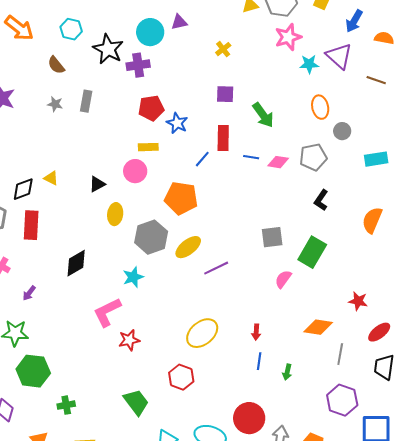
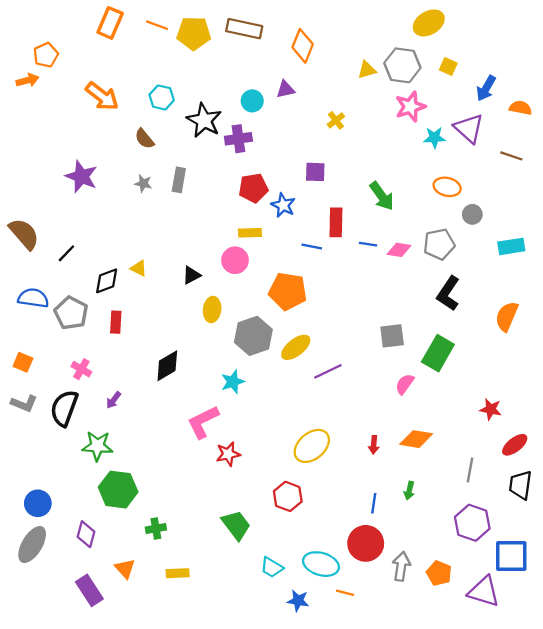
cyan circle: (150, 32) -> (252, 101), size x0.7
purple square: (225, 94) -> (315, 172), moved
orange ellipse: (320, 107) -> (447, 187), turned -65
blue line: (202, 159) -> (312, 246), turned 60
black L-shape: (321, 200) -> (448, 293), size x1.4
red rectangle: (31, 225) -> (116, 322), size x0.7
orange diamond: (318, 327) -> (416, 439), moved
blue line: (259, 361) -> (374, 503), moved

